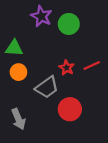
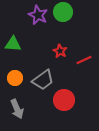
green circle: (69, 24) -> (63, 12), moved
red star: (67, 68) -> (60, 51), moved
orange circle: (18, 72) -> (15, 78), moved

